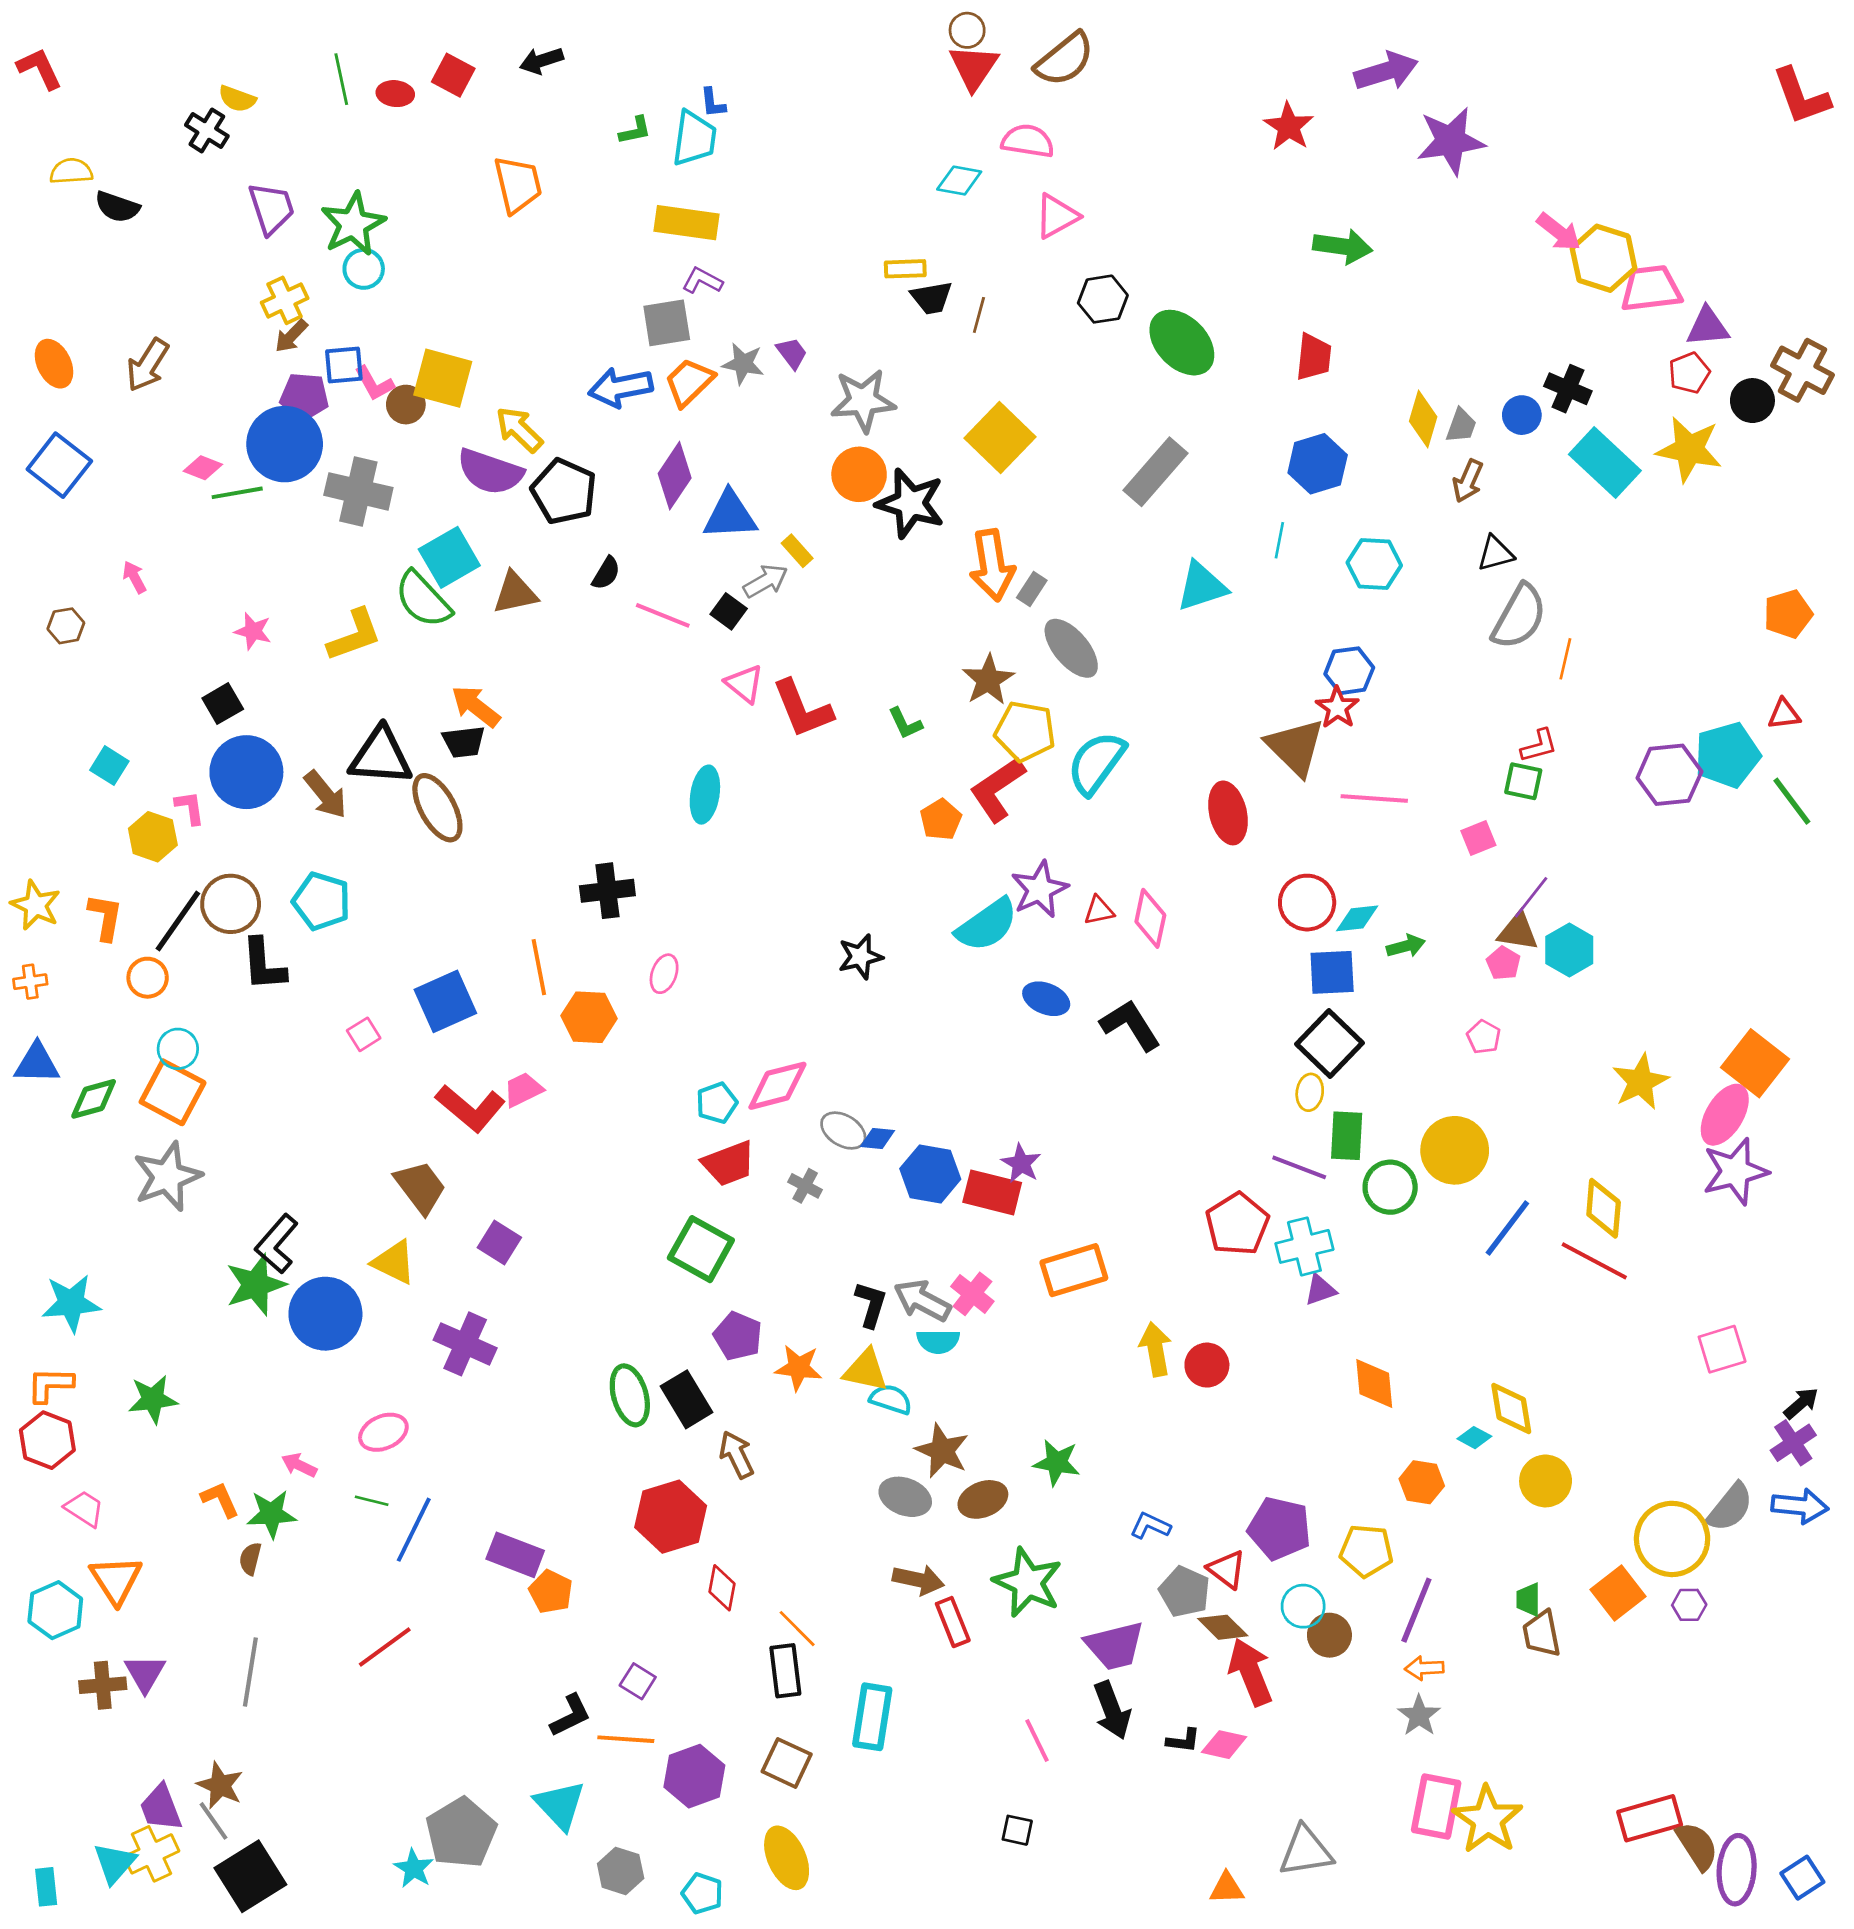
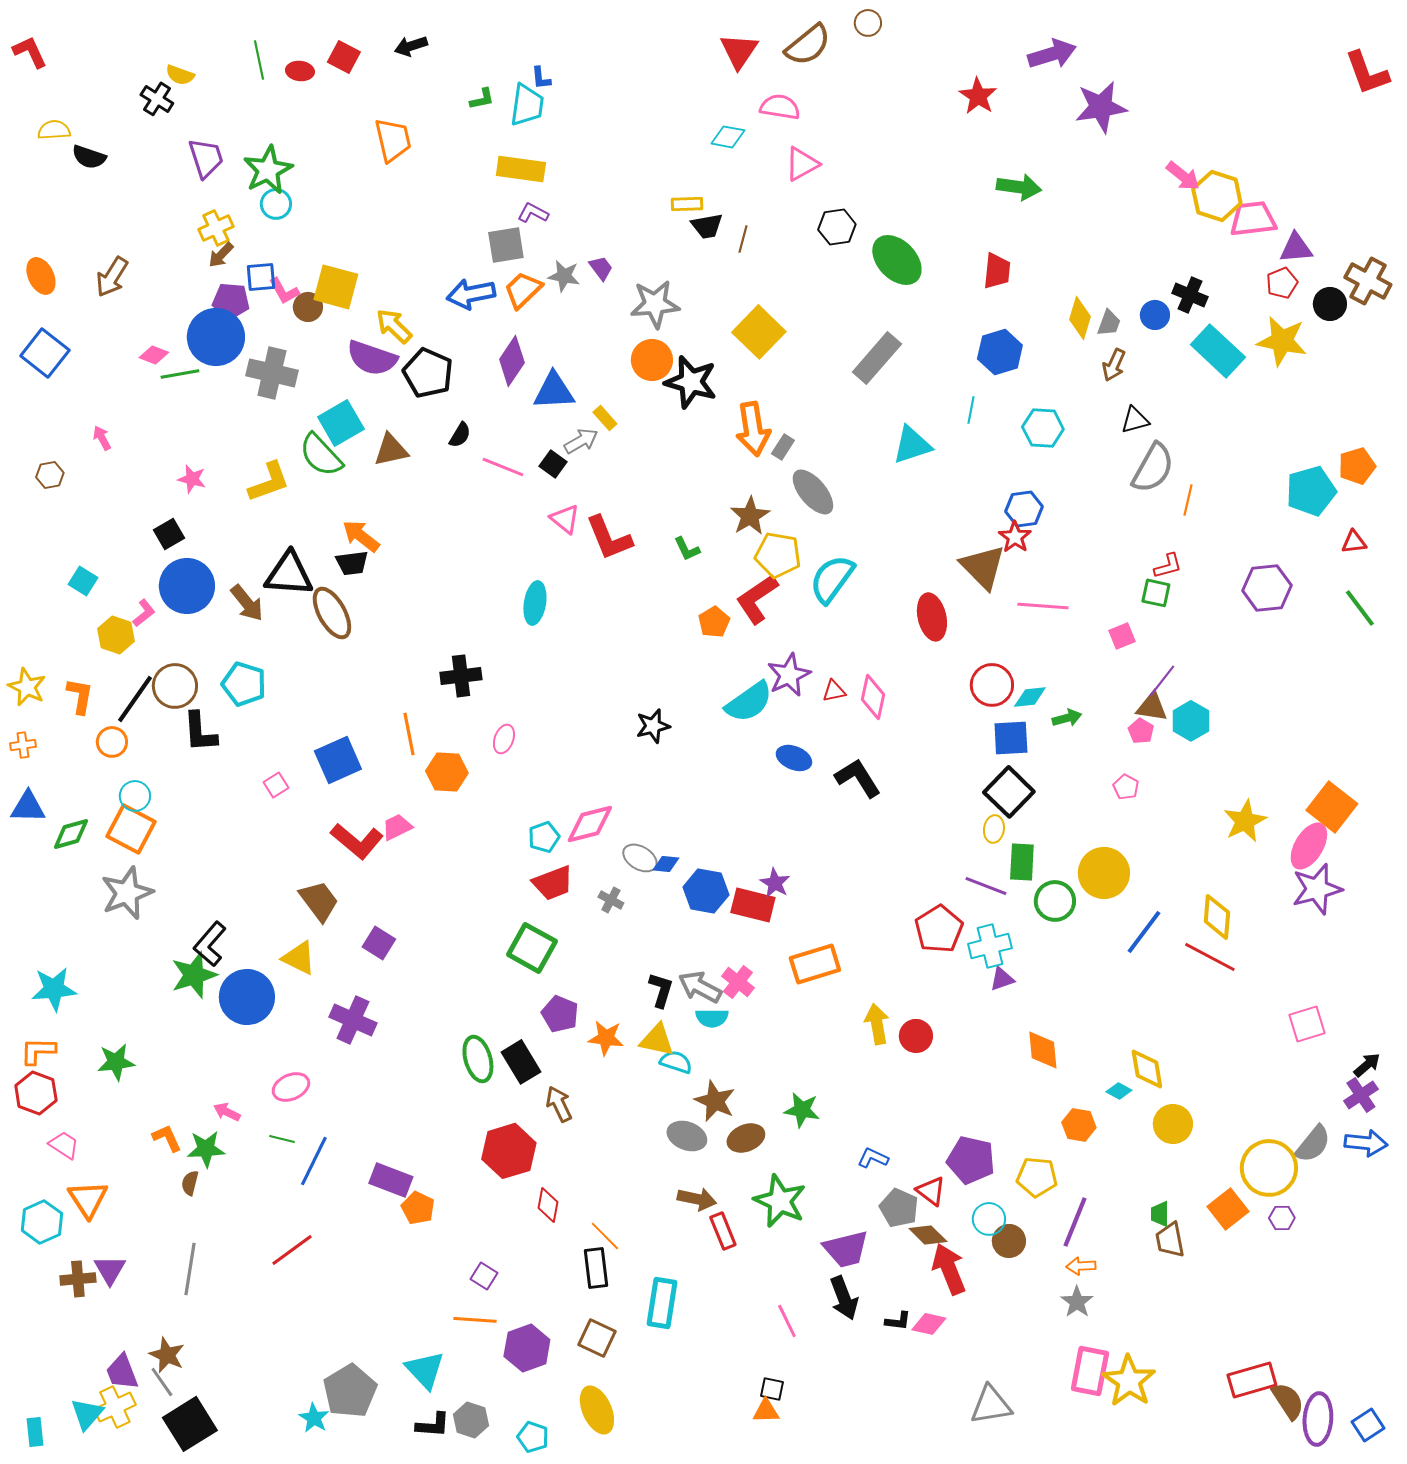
brown circle: (967, 30) -> (868, 23), moved
cyan pentagon: (1727, 755) -> (1311, 491), moved
pink L-shape: (190, 808) -> (144, 613), turned 60
black L-shape: (571, 1716) -> (433, 1425), moved, turned 30
orange triangle: (1227, 1888) -> (766, 1411), moved

